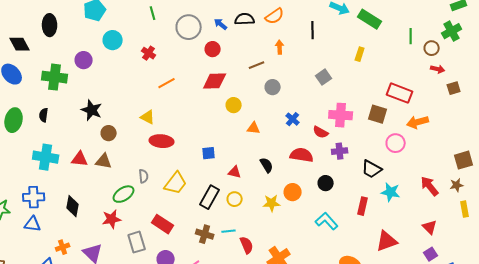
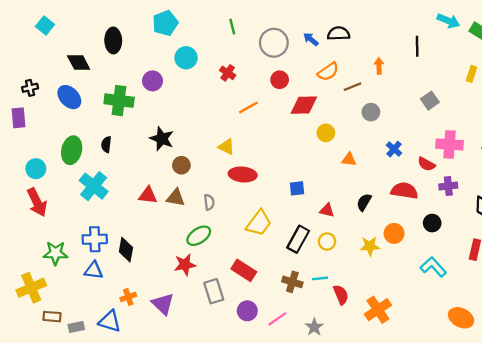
orange semicircle: (275, 16) -> (328, 72), moved
red circle: (213, 49) -> (280, 80), moved
cyan cross: (46, 157) -> (94, 186), moved, turned 30
black semicircle: (267, 165) -> (364, 202), turned -119
gray semicircle: (144, 176) -> (209, 202), moved
black diamond: (73, 206) -> (126, 250), moved

